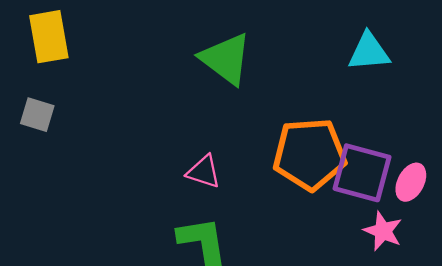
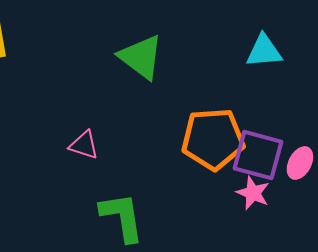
pink triangle: (204, 172) -> (84, 145), moved
pink star: (383, 231) -> (253, 193), moved

